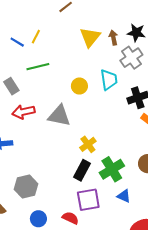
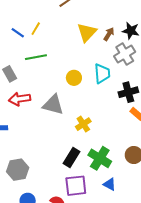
brown arrow: (113, 38) -> (109, 34), turned 40
yellow cross: (88, 144) -> (83, 124), moved
green cross: (112, 169) -> (100, 158), turned -30

